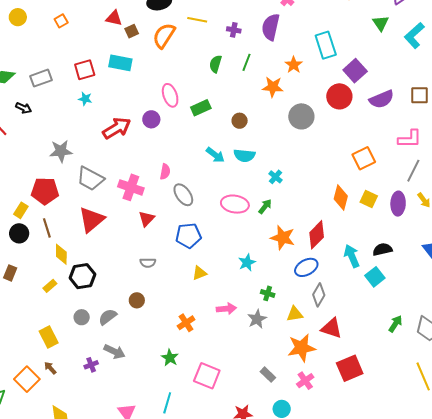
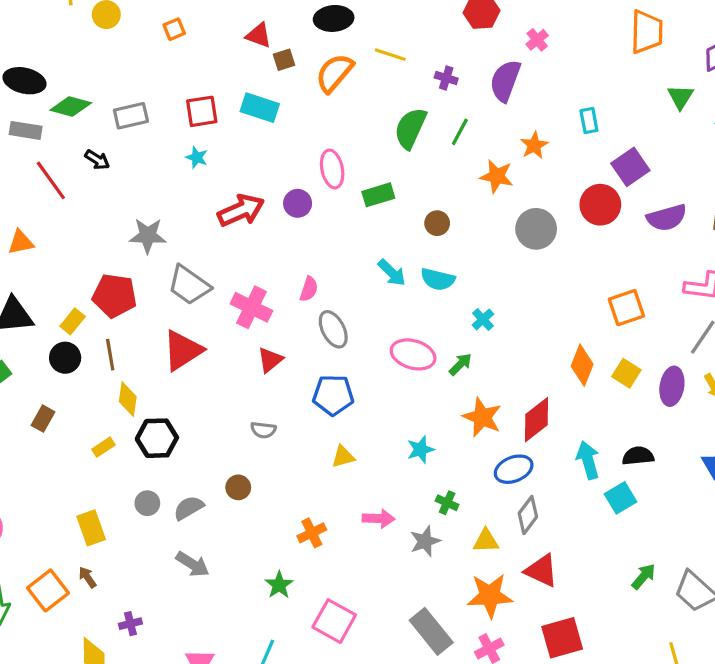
cyan rectangle: (326, 45) -> (589, 121), size x0.6
green semicircle: (216, 64) -> (410, 128), size x1.5
purple cross: (91, 365) -> (130, 624), moved
gray rectangle: (268, 375) -> (431, 631), size x1.8

